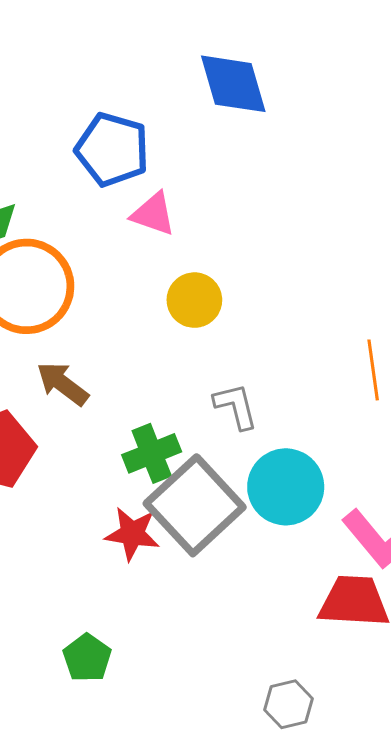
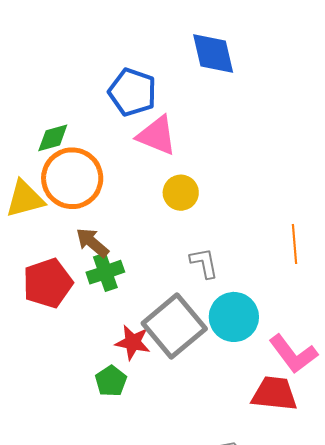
pink triangle: (153, 214) -> (157, 135), size x1.4
green cross: (152, 453) -> (105, 272), moved
green pentagon: (87, 658) -> (111, 381), moved

